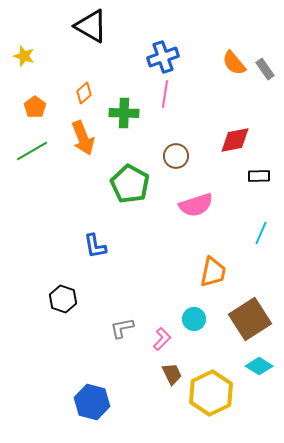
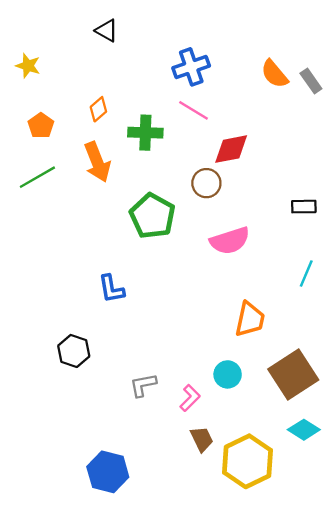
black triangle: (91, 26) -> (107, 31), size x0.6
pink line: (165, 94) -> (193, 110), turned -68
red diamond: (235, 140) -> (231, 149), moved

